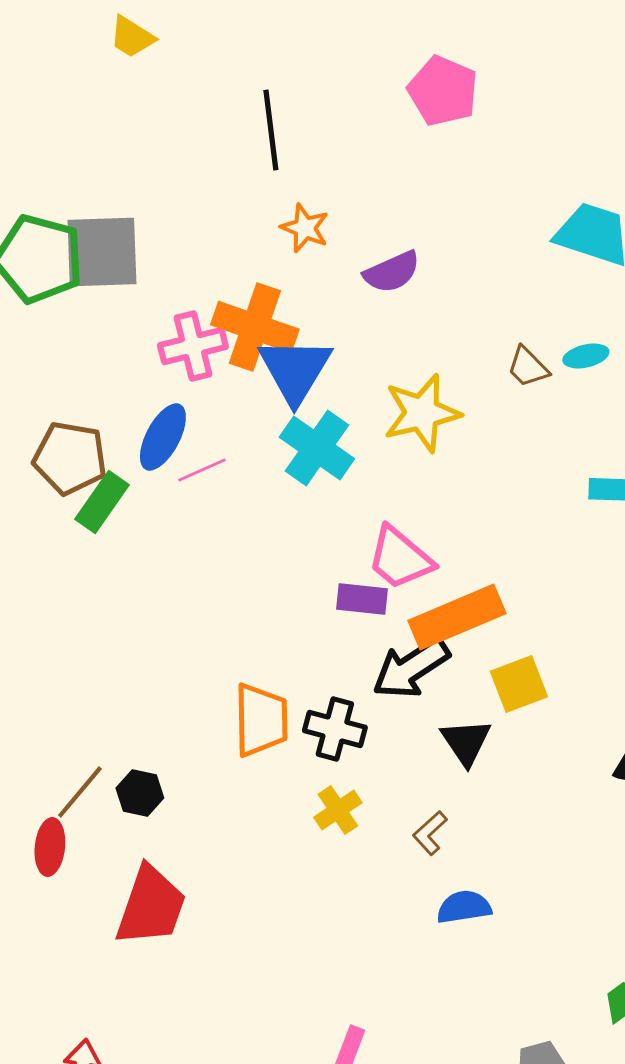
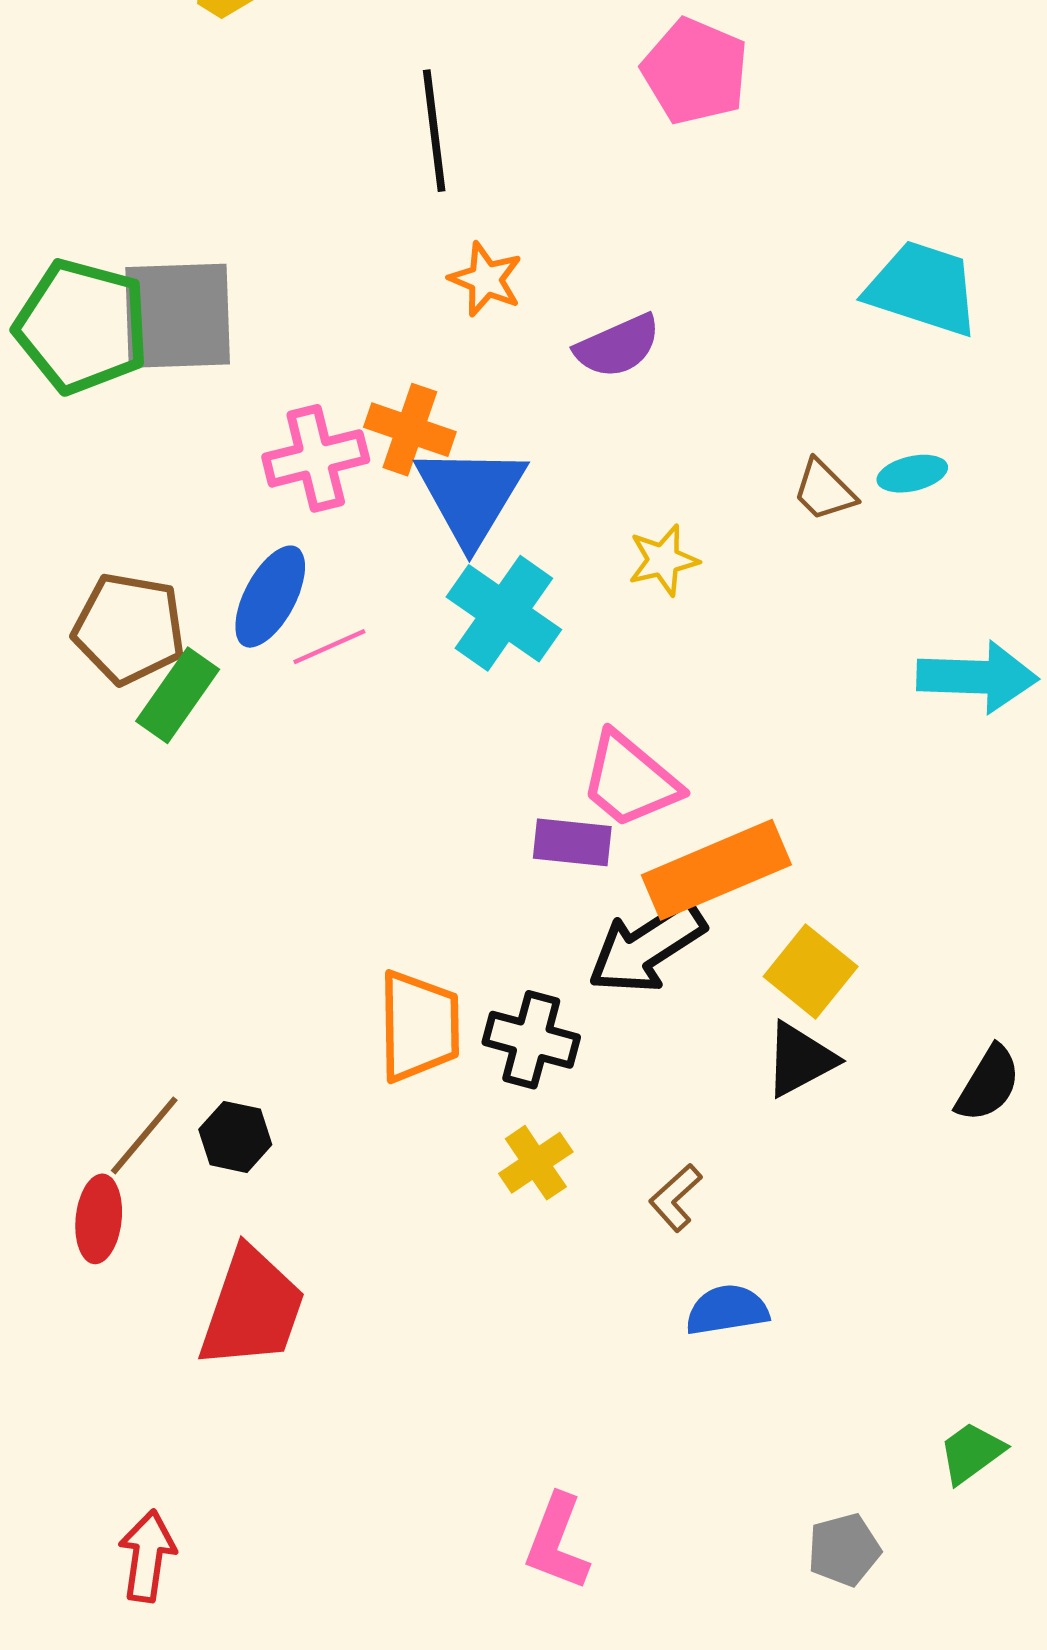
orange cross: (255, 327) -> (410, 430), size x0.7
yellow star: (422, 413) -> (663, 560), size x0.6
yellow square: (519, 684) -> (811, 971), turned -30
black triangle: (466, 742) -> (800, 1060), moved, turned 36

